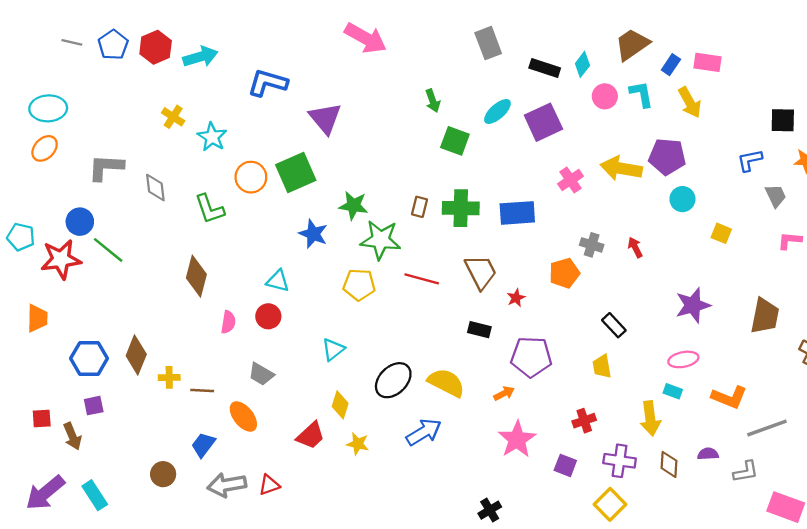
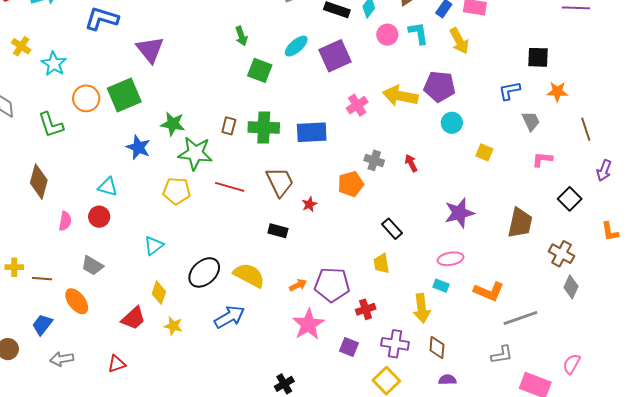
purple pentagon: (531, 357) -> (332, 285), moved
purple semicircle: (708, 454) -> (447, 380), moved
gray arrow: (227, 485) -> (62, 359), size x0.7
red triangle: (269, 485) -> (117, 364), moved

